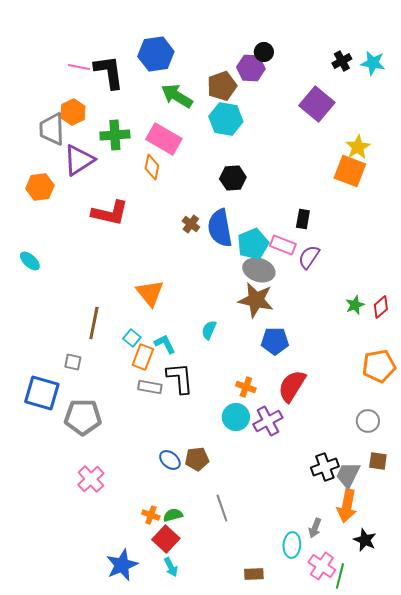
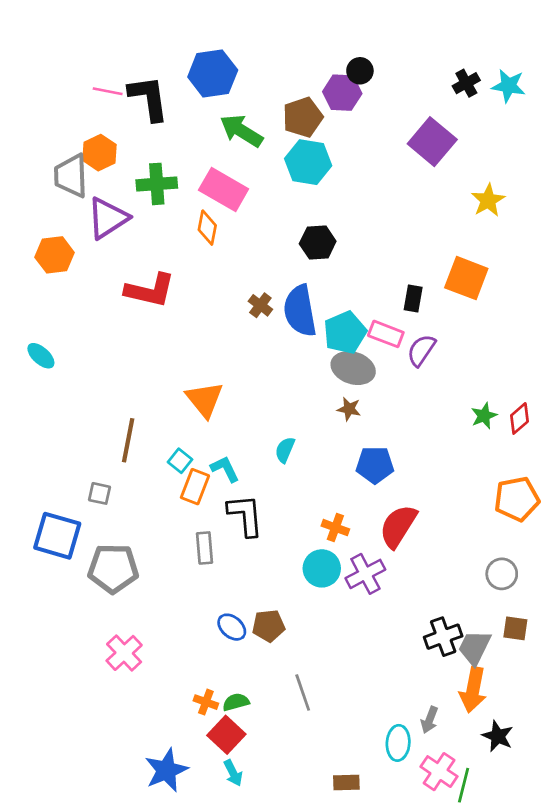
orange square: (350, 171) -> (466, 278), moved
brown star: (256, 300) -> (349, 409), size x0.5
gray rectangle: (150, 387) -> (205, 548), moved, turned 75

